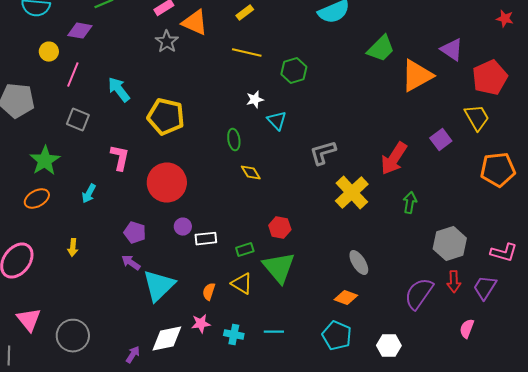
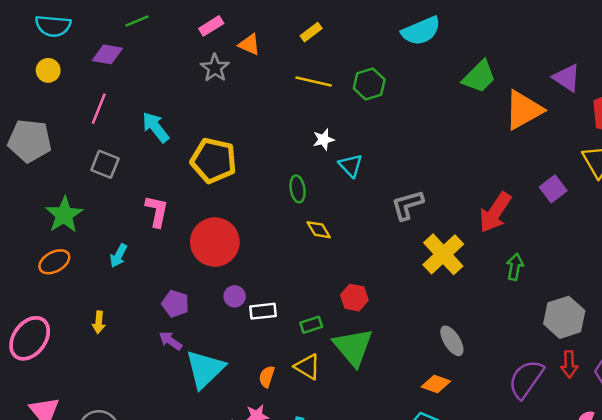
orange triangle: (195, 23) -> (249, 44), size x0.7
yellow circle: (49, 52) -> (48, 70), moved
green hexagon: (294, 71) -> (369, 84), moved

